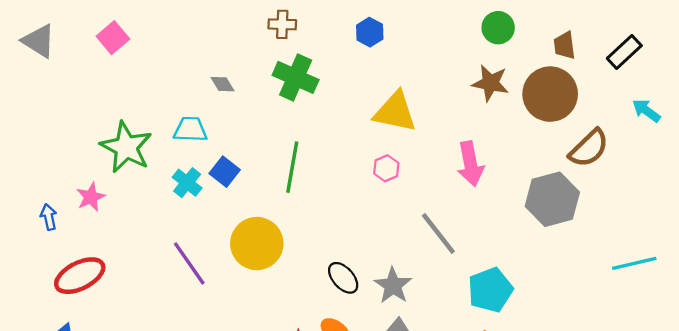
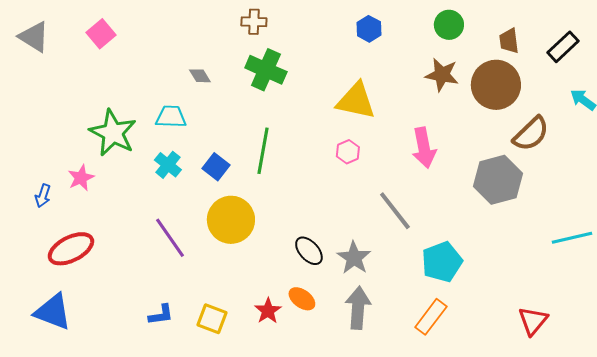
blue hexagon: (370, 32) -> (369, 29), moved
blue square: (225, 172) -> (216, 167), moved
blue arrow: (49, 217) -> (43, 196), turned -150

